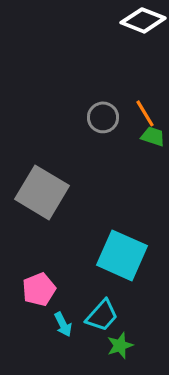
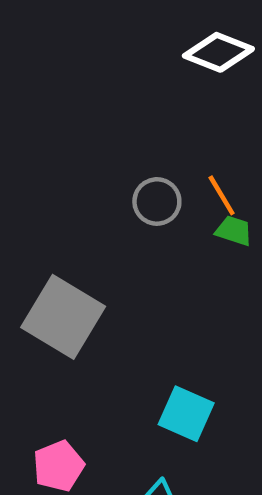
cyan square: (122, 255) -> (186, 414), size x0.7

